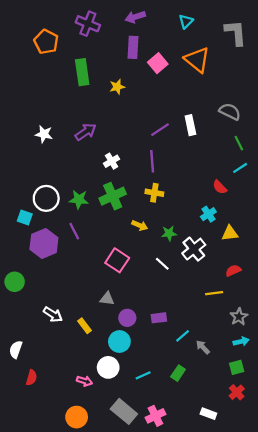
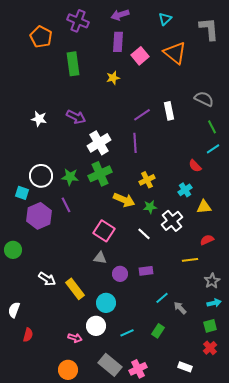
yellow star: (117, 87) -> (113, 78), moved
purple arrow: (86, 132) -> (76, 117), turned 60
white cross: (112, 161) -> (99, 143), size x1.6
yellow cross: (154, 193) -> (147, 180), moved, turned -35
yellow arrow: (140, 225) -> (124, 200), size x1.5
gray triangle: (107, 299) -> (100, 258), moved
purple circle: (127, 318) -> (120, 274), moved
purple rectangle: (159, 318) -> (146, 271), moved
yellow rectangle: (84, 326) -> (75, 289), size x1.5

